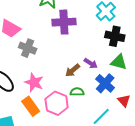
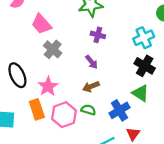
purple cross: (64, 22) -> (98, 35), size x0.6
purple arrow: (91, 63) -> (92, 62), moved

